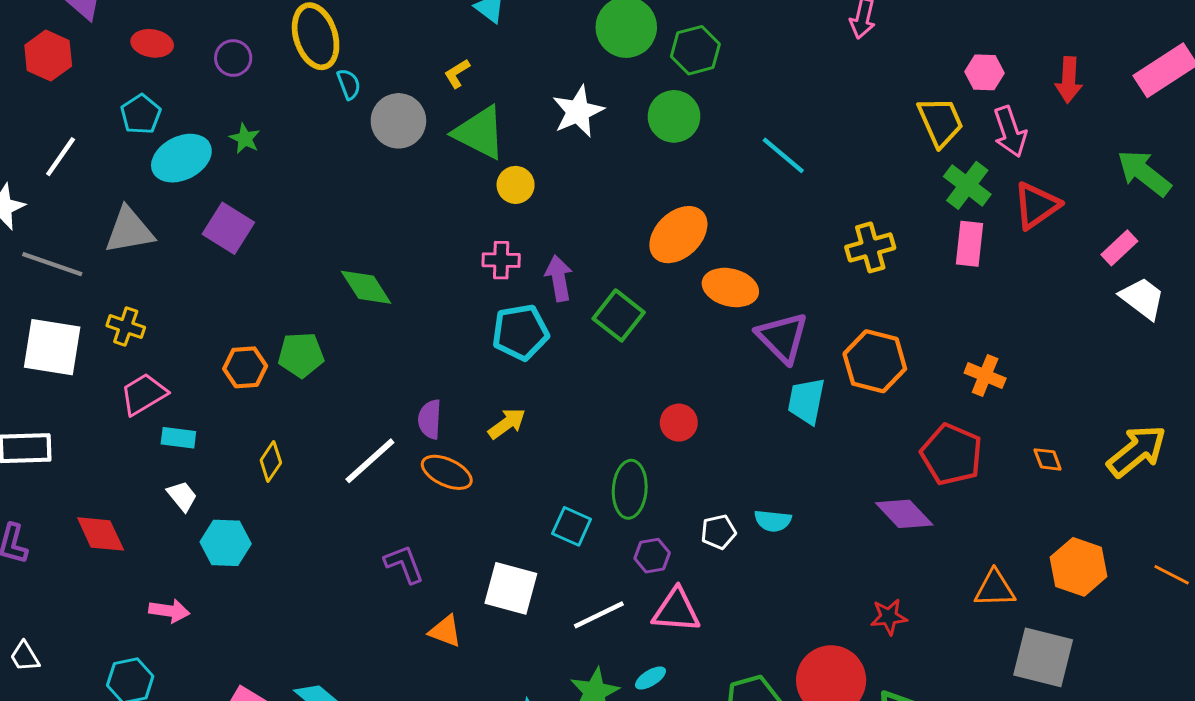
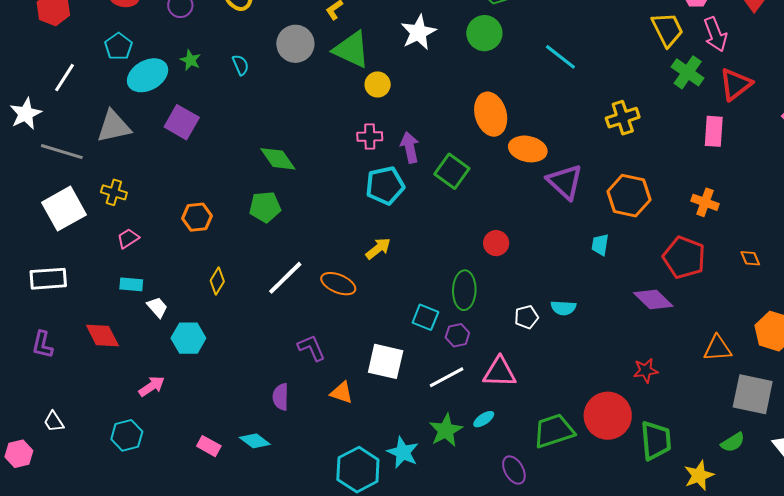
cyan semicircle: (349, 84) -> (241, 65), moved
orange ellipse: (678, 235) -> (491, 114), turned -60
pink rectangle: (969, 244) -> (714, 131), moved
white square: (52, 347) -> (64, 209), turned -36
green pentagon: (301, 355) -> (265, 207), moved
pink trapezoid: (144, 394) -> (128, 238), size x0.7
cyan trapezoid: (806, 401) -> (600, 245), moved, size x0.7
purple semicircle: (430, 419) -> (281, 397), moved
cyan rectangle: (178, 438) -> (131, 284), moved
purple hexagon: (652, 556) -> (457, 335), moved
pink arrow: (169, 611) -> (152, 386), turned -40

